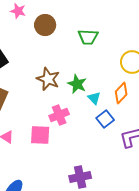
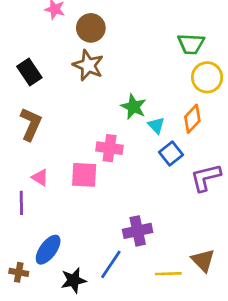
green trapezoid: (88, 37) -> (191, 44), moved
brown star: (48, 79) -> (88, 65), moved
pink cross: (59, 115) -> (110, 148), turned 30

